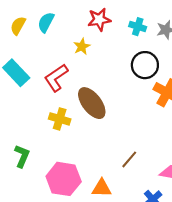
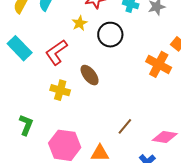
black circle: (145, 65) -> (110, 35), moved
brown ellipse: (92, 103) -> (90, 75), size x0.7

